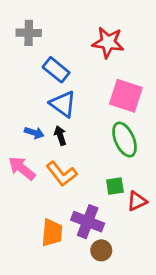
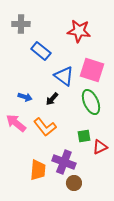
blue triangle: (63, 104) -> (64, 76), moved
black arrow: (60, 135) -> (52, 99), moved, turned -120

